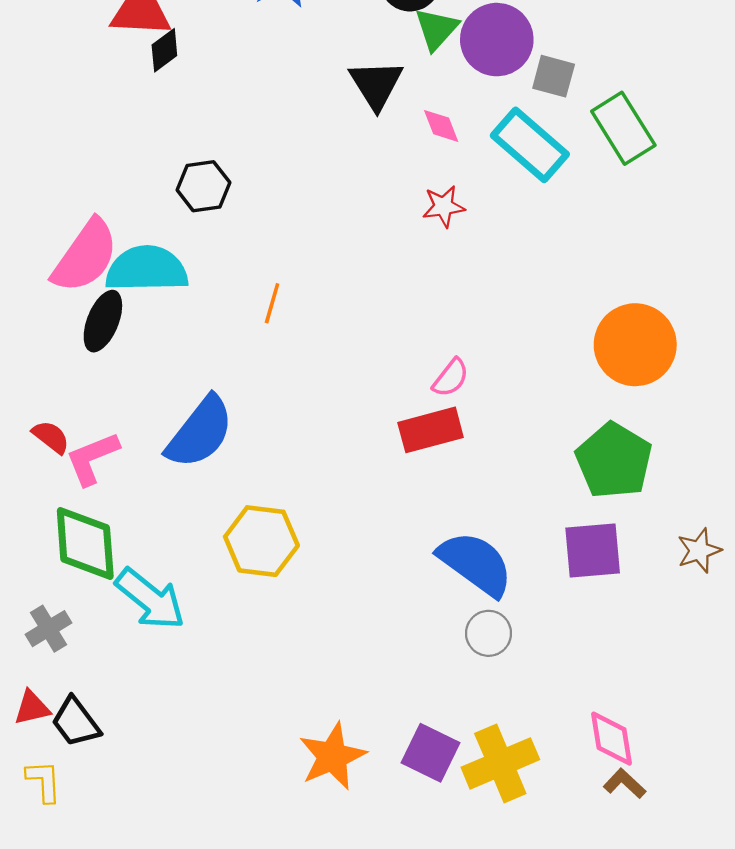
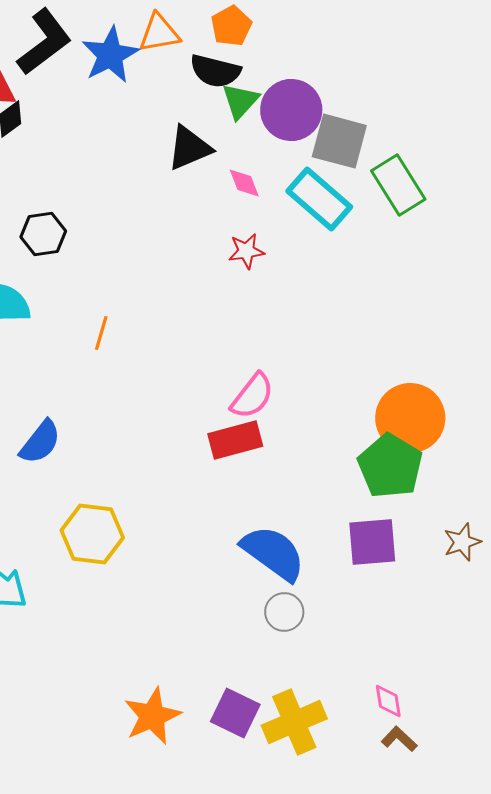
gray square: (554, 76) -> (339, 141), size x1.5
black triangle: (376, 85) -> (189, 148), turned 39
orange circle: (635, 345) -> (410, 418), moved
pink semicircle: (451, 378) -> (252, 396), size x1.4
blue semicircle: (200, 432) -> (40, 442), size x0.7
pink diamond: (612, 739) -> (388, 701), size x0.7

